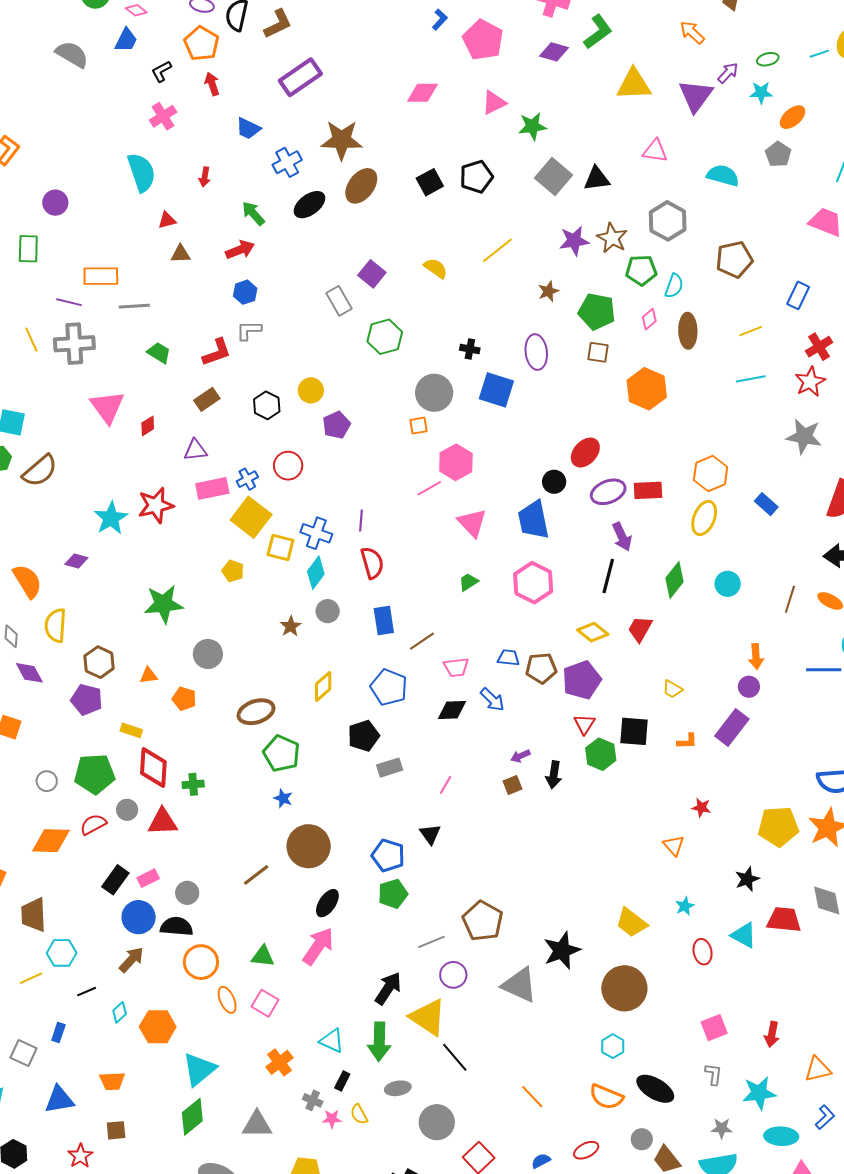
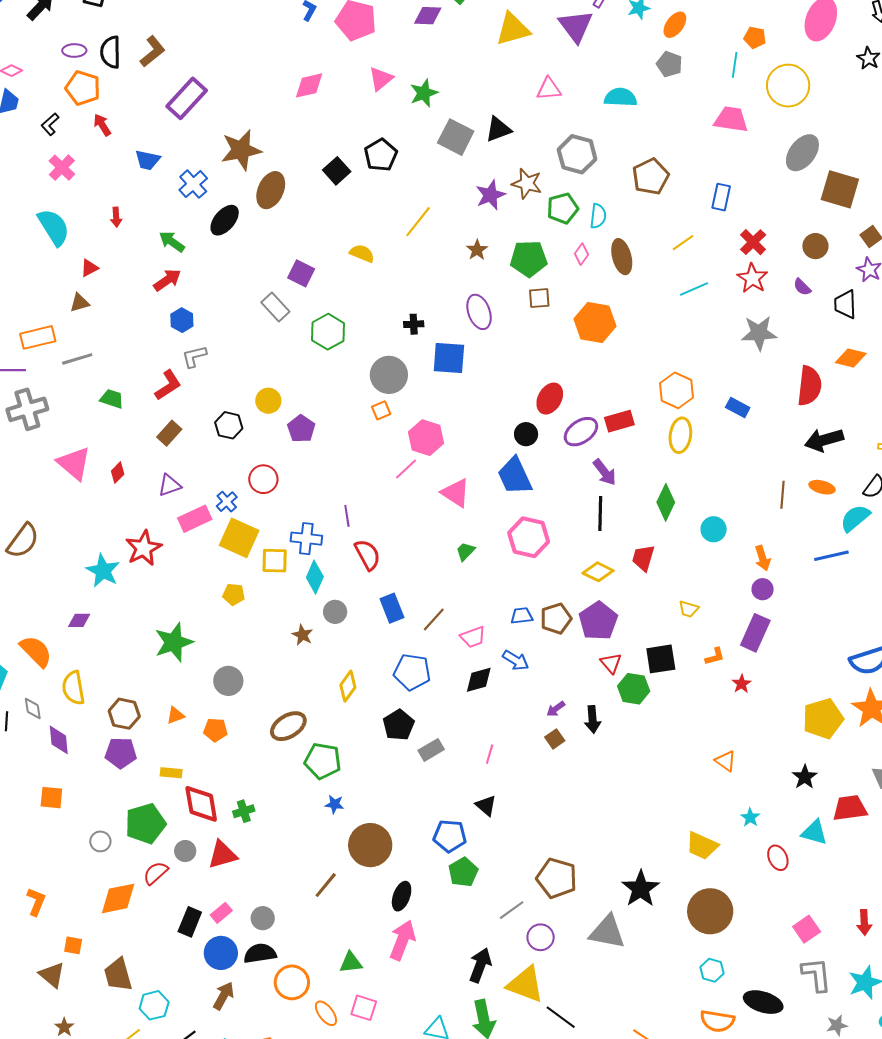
brown triangle: (181, 254) -> (80, 303), moved
cyan circle: (728, 584) -> (714, 529), moved
purple diamond: (29, 673) -> (59, 740), turned 36
red star: (701, 808) -> (742, 684), moved, turned -30
gray L-shape: (713, 1074) -> (816, 975), size x1.6

